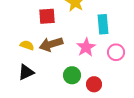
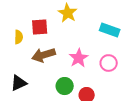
cyan rectangle: (103, 24) -> (110, 30), moved, turned -66
yellow semicircle: (27, 45) -> (19, 37), moved, turned 72

